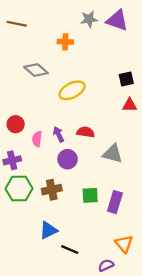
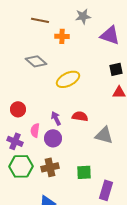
purple triangle: (117, 20) -> (110, 35), moved
brown line: (17, 24) -> (40, 20), moved
pink semicircle: (37, 139) -> (35, 130), moved
purple circle: (68, 159) -> (53, 138), moved
purple cross: (12, 160) -> (15, 141), turned 35
purple rectangle: (115, 202) -> (106, 190), moved

